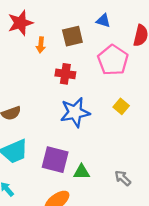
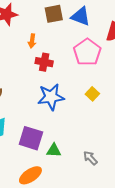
blue triangle: (103, 21) -> (81, 16), size x1.5
brown square: (72, 36) -> (54, 14), moved
orange arrow: (41, 45) -> (32, 41), moved

